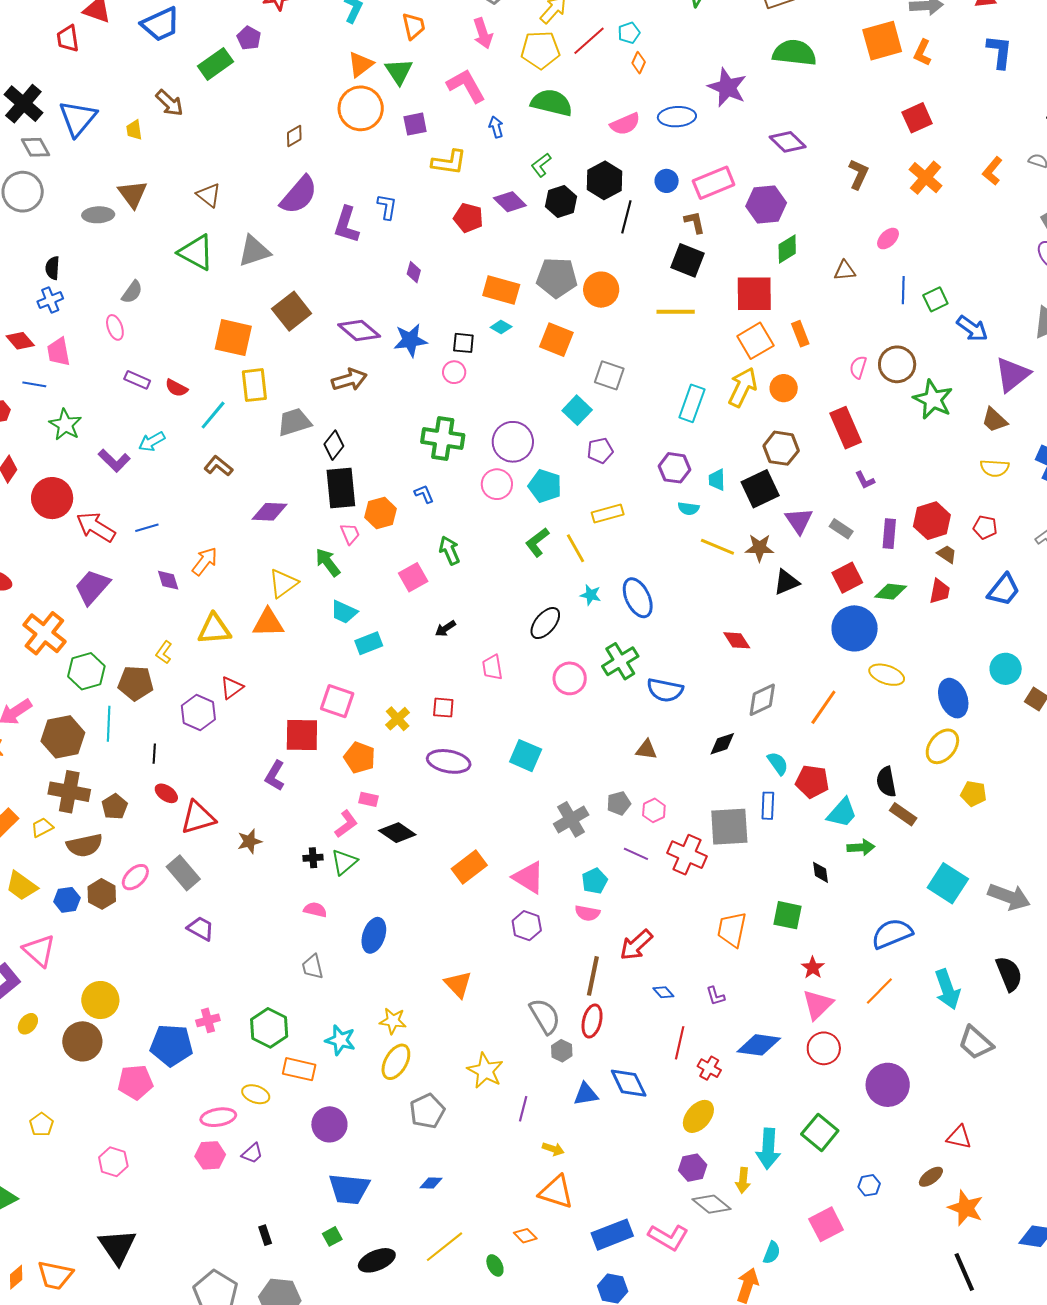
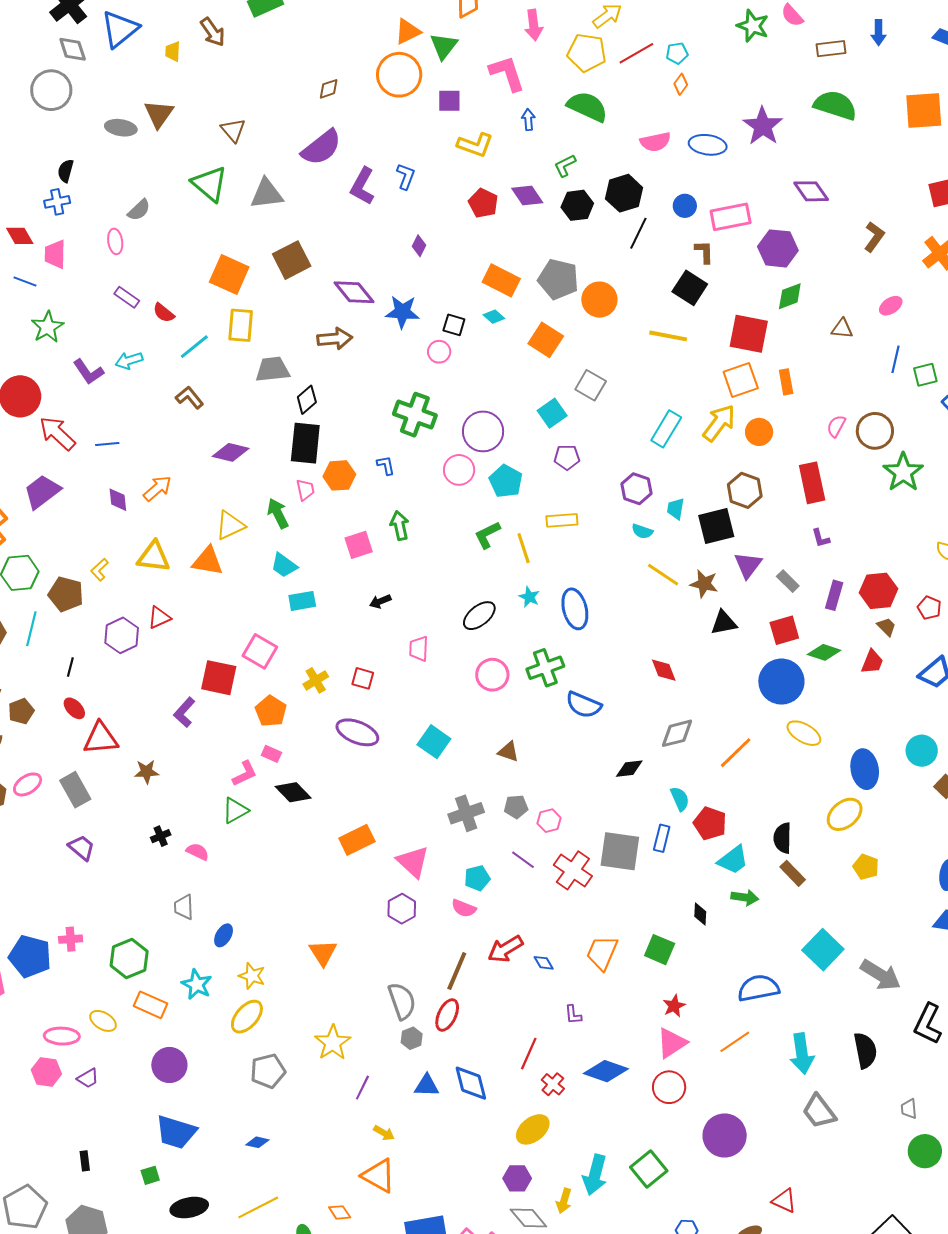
brown triangle: (646, 750) -> (508, 752), moved
black cross: (313, 858) -> (161, 836), moved, turned -30
blue ellipse: (374, 935) -> (224, 935), moved, size x0.7
blue diamond: (663, 992) -> (544, 963), moved

